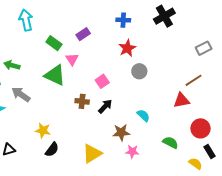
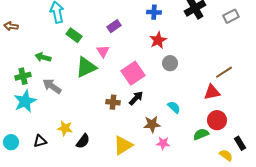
green rectangle: (54, 43) -> (74, 35), moved
gray rectangle: (204, 48) -> (231, 16), moved
green triangle: (55, 75) -> (86, 67), turned -50
pink square: (102, 81) -> (133, 73), size x1.6
brown cross: (82, 101) -> (113, 102), moved
red circle: (201, 128) -> (217, 120), moved
yellow star: (43, 130) -> (65, 128), moved
green semicircle: (170, 143) -> (201, 134), turned -49

